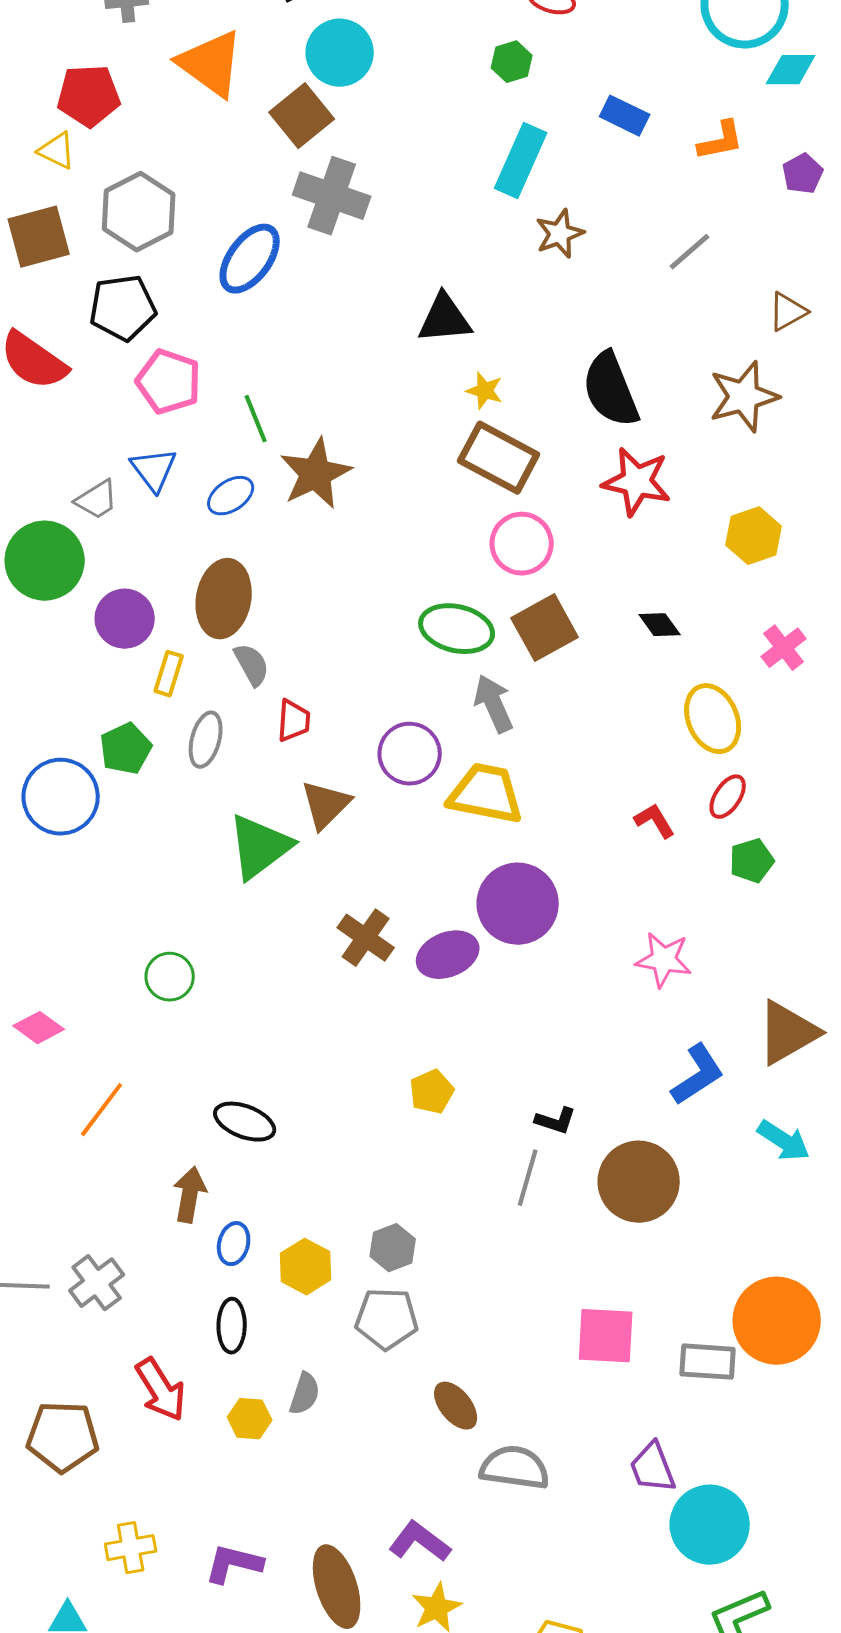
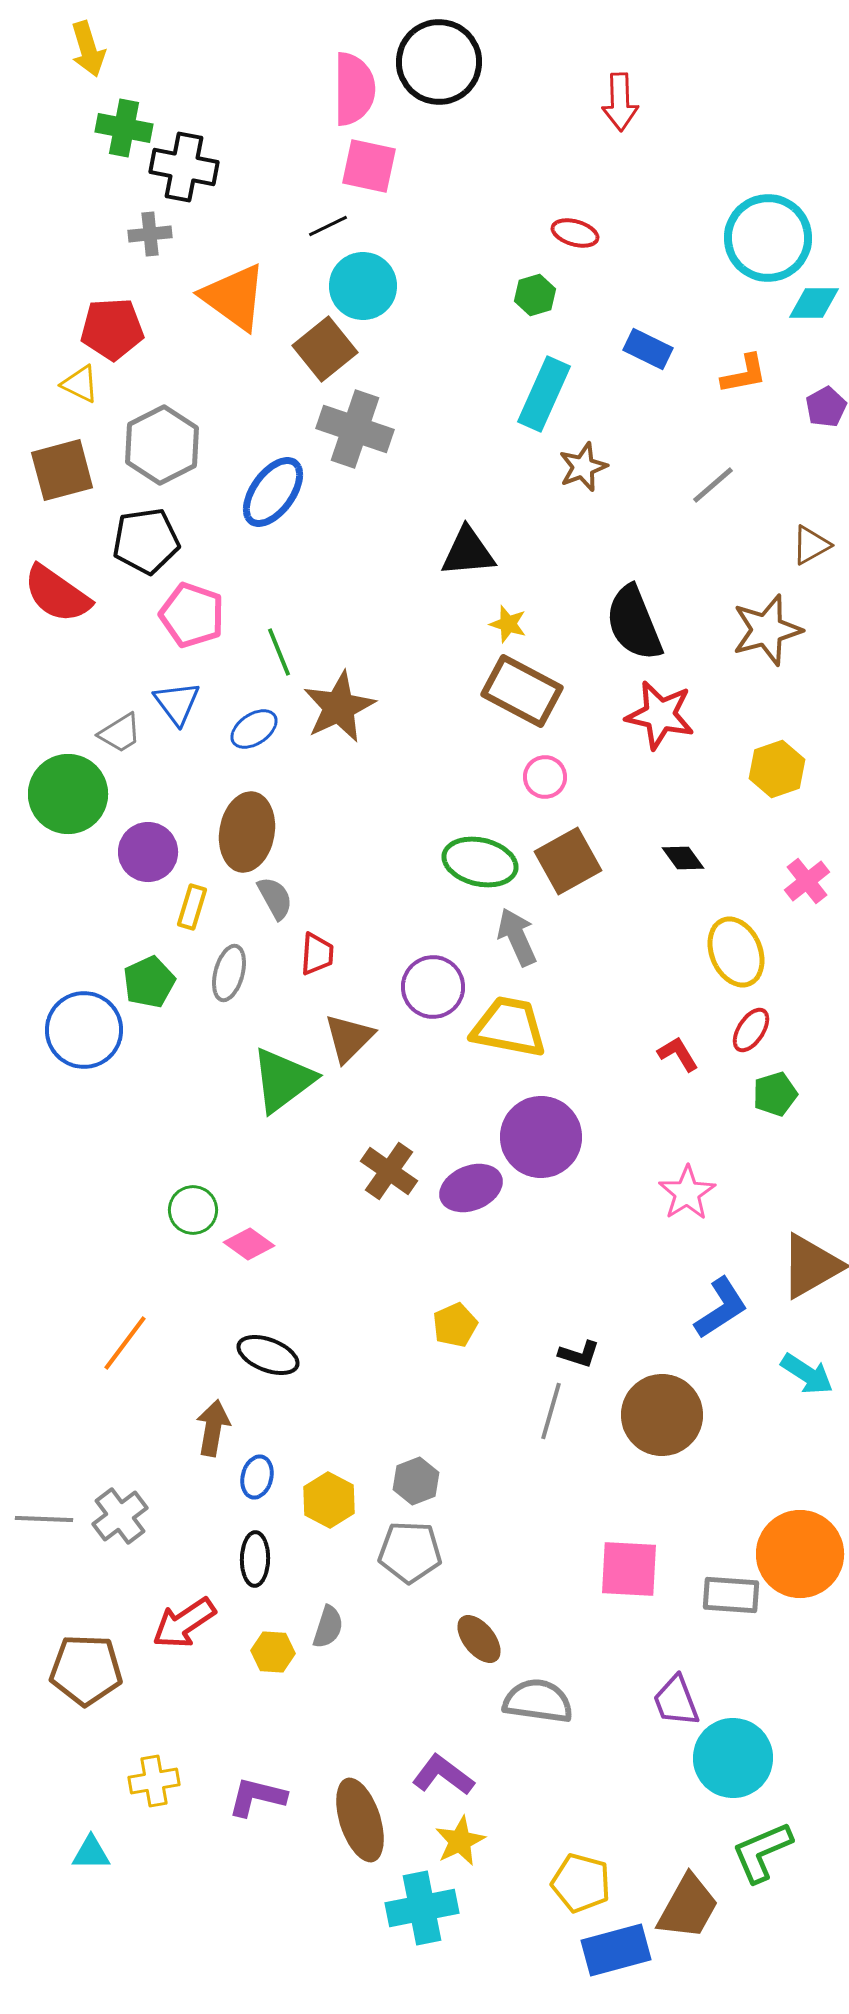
pink circle: (522, 544) -> (545, 777), size x0.7
pink star: (664, 960) -> (687, 1193), turned 30
pink diamond: (39, 1028) -> (249, 1244), moved
red arrow: (161, 1390) -> (184, 1623), turned 88

